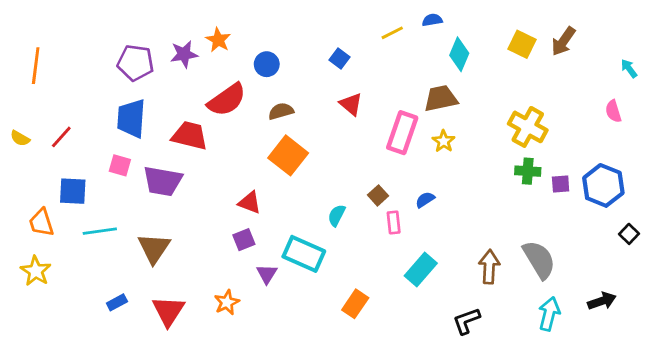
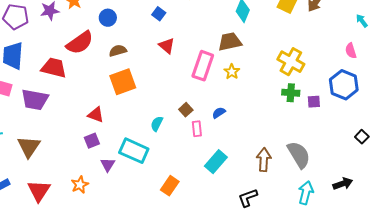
orange square: (288, 155) -> (123, 82), turned 32
blue hexagon: (603, 185) -> (344, 85), moved

